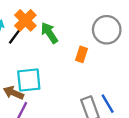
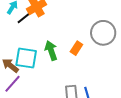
green arrow: (49, 33) -> (51, 51), moved

